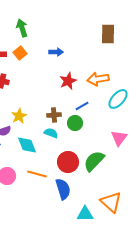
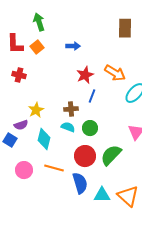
orange arrow: (98, 79) -> (115, 73), turned -140
blue line: (82, 106) -> (92, 96), moved, turned -40
green circle: (75, 123) -> (90, 128), moved
cyan diamond: (27, 145) -> (44, 139), turned 35
cyan triangle: (85, 214) -> (102, 195), moved

